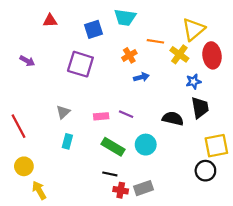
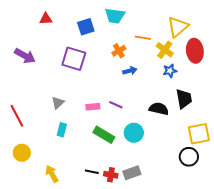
purple arrow: (27, 61) -> (25, 56), size x1.5
blue star: (193, 82) -> (170, 71), moved
black line: (110, 174) -> (92, 172), moved
yellow arrow: (39, 190) -> (52, 174), moved

